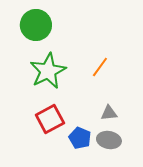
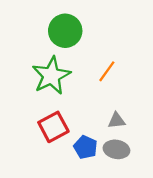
green circle: (36, 25) -> (65, 31), moved

